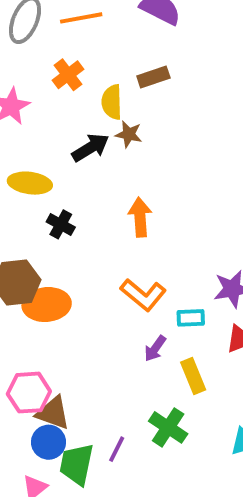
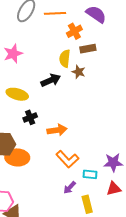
orange cross: (68, 75) -> (74, 31), moved
brown star: (129, 134) -> (79, 72), moved
orange arrow: (140, 217) -> (57, 130), moved, turned 78
black cross: (61, 224) -> (30, 117), turned 32

